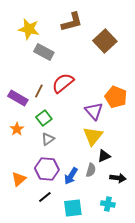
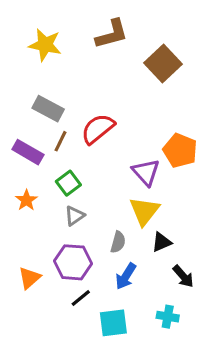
gray rectangle: (44, 52) -> (48, 109), moved
gray semicircle: (91, 170) -> (118, 242), moved
blue arrow: (71, 176) -> (126, 276), moved
black arrow: (118, 178) -> (183, 276), turned 42
black line: (45, 197) -> (81, 298), moved

